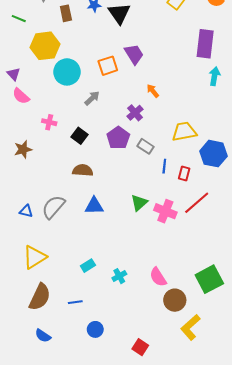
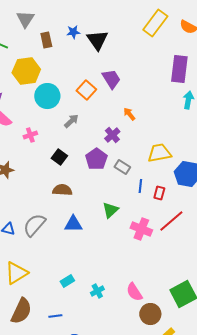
orange square: (108, 66) -> (86, 90), turned -30
pink cross: (49, 122) -> (30, 135), moved, turned -32
green triangle: (139, 203) -> (110, 210), moved

